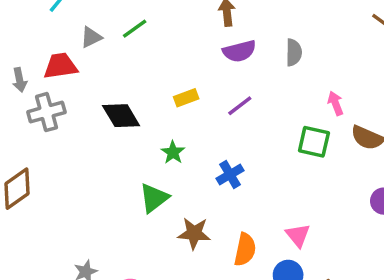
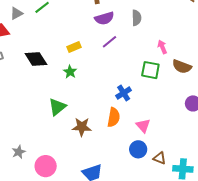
purple line: (240, 106) -> (110, 42), moved
green star: (173, 152) -> (70, 72), moved
blue cross: (230, 174) -> (124, 93), moved
orange semicircle: (245, 250) -> (114, 117), moved

